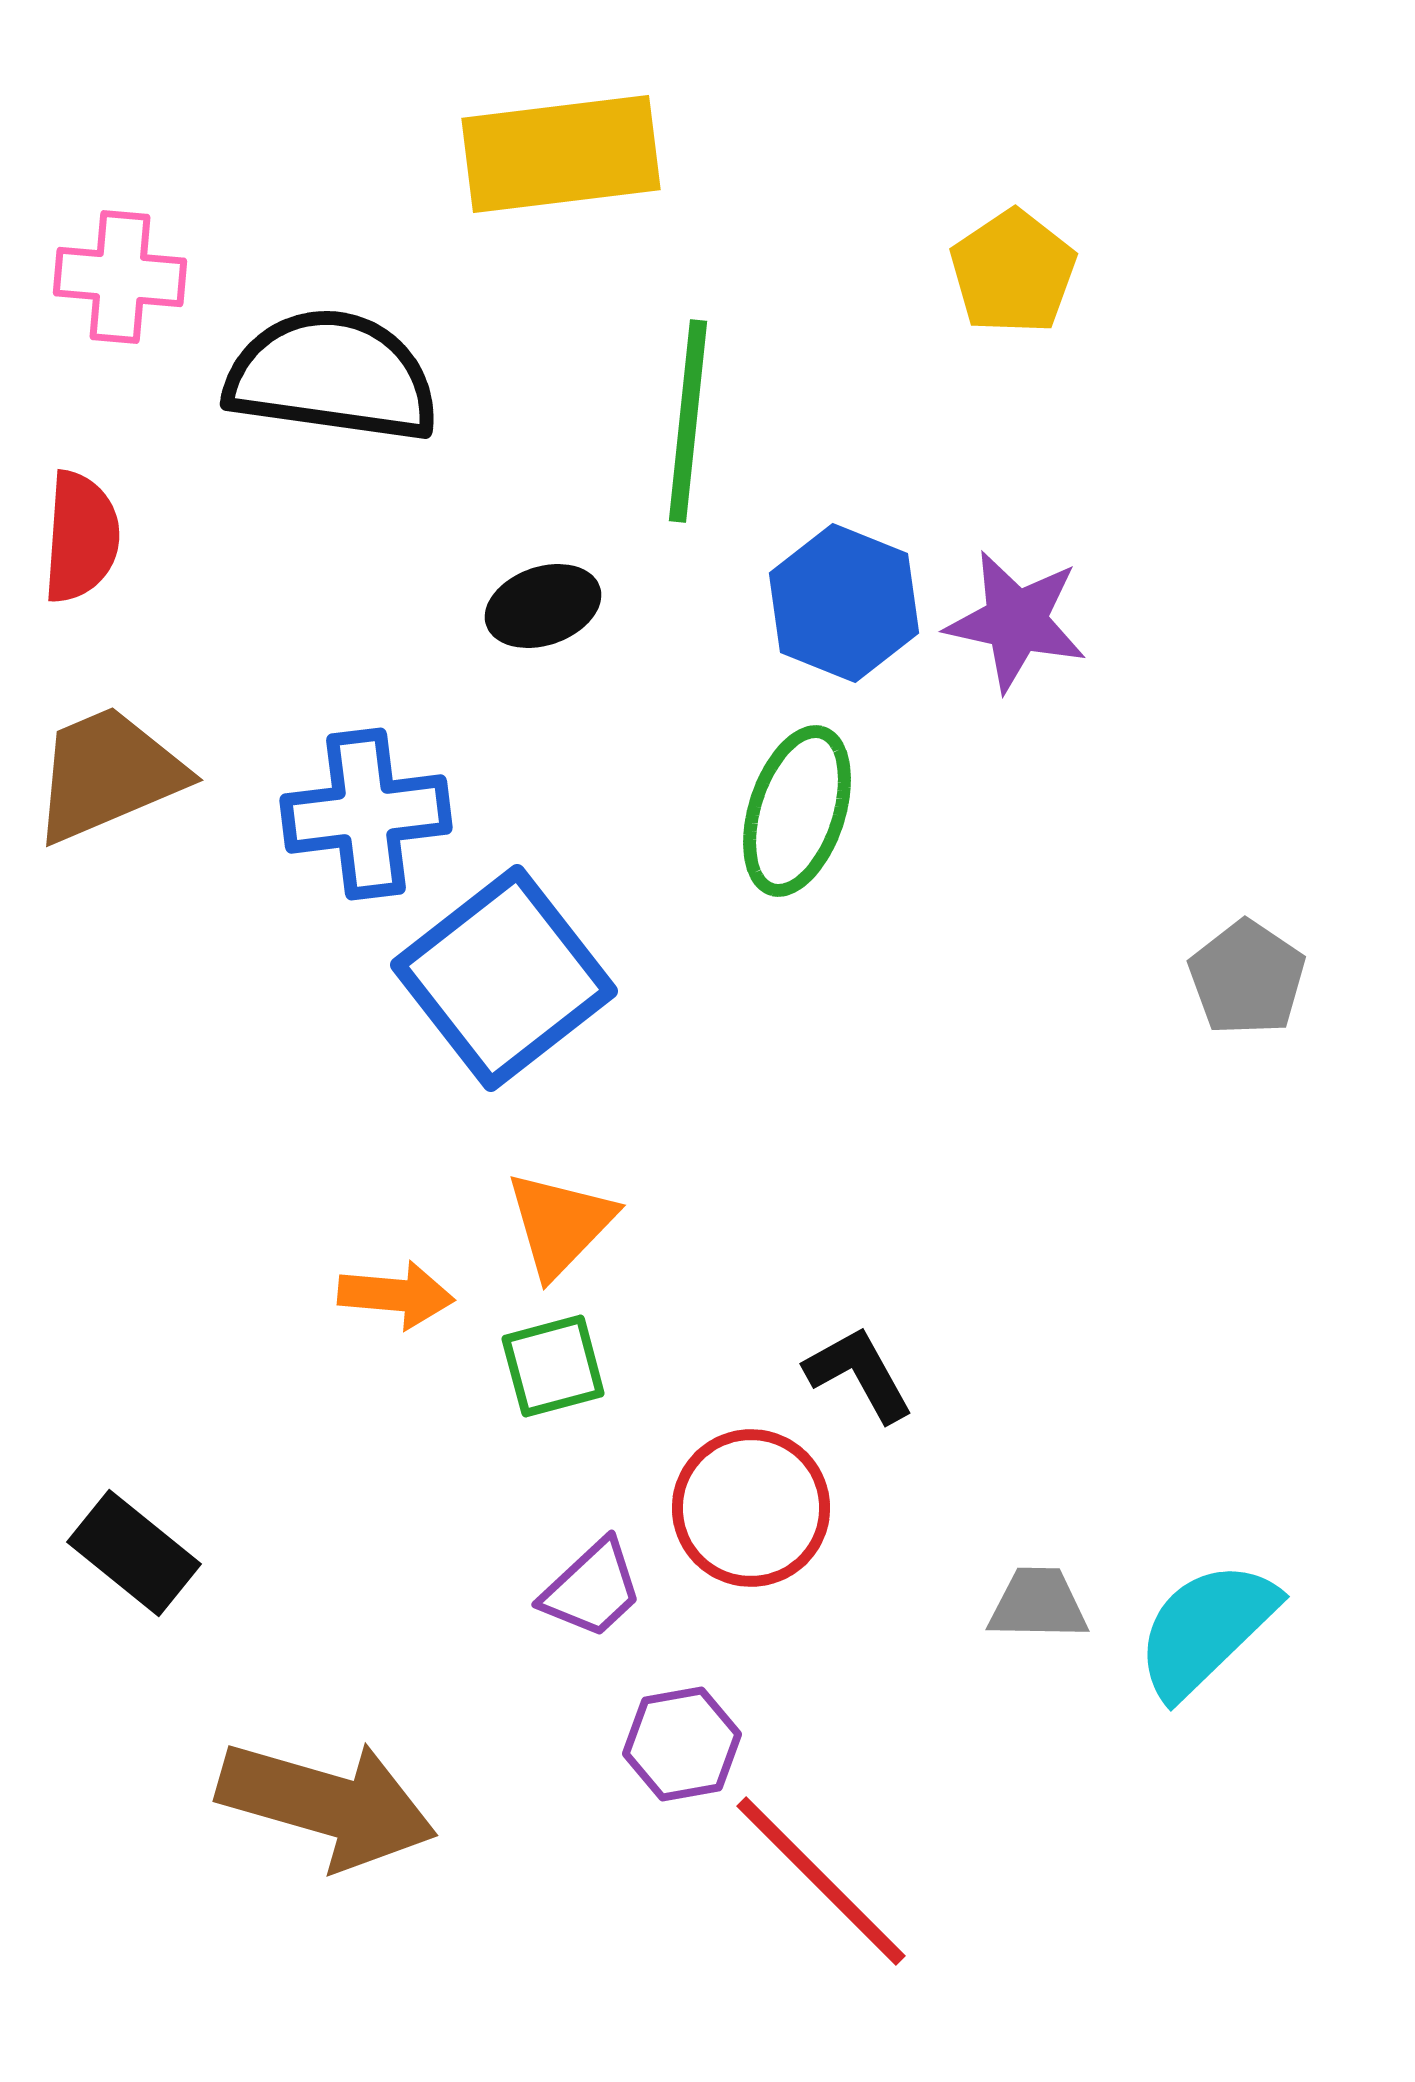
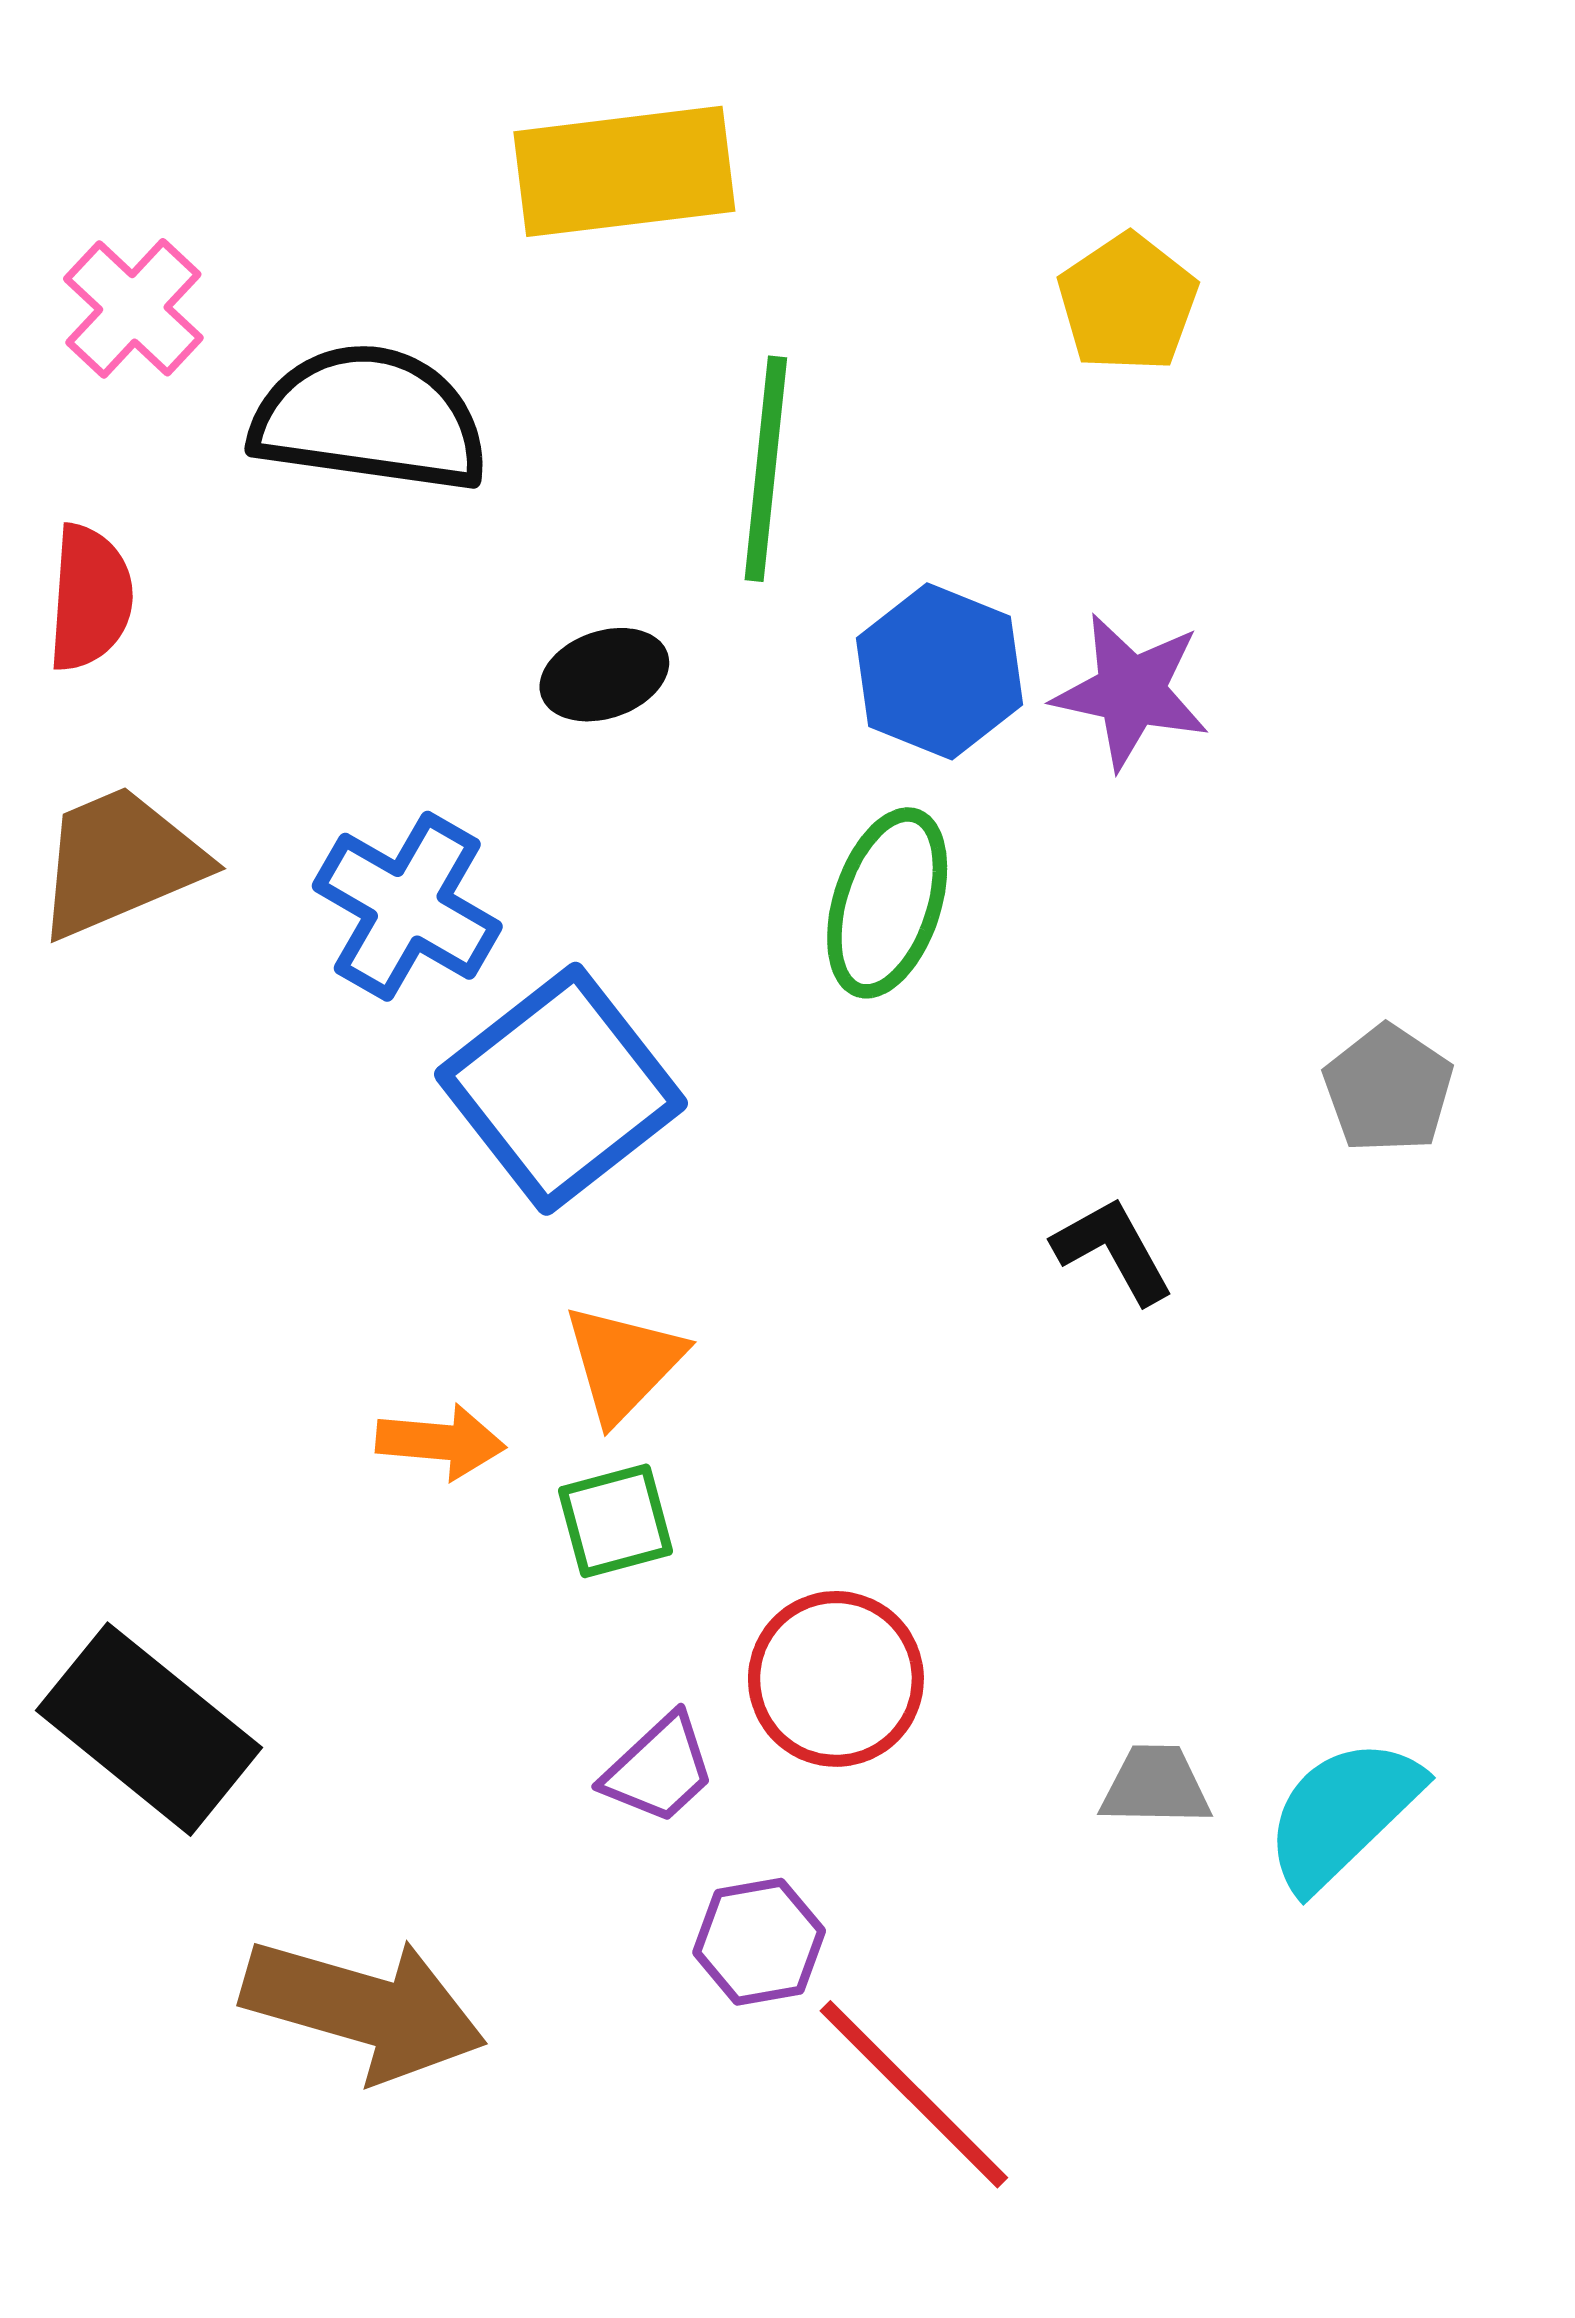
pink cross: (120, 277) -> (133, 308), turned 38
blue cross: (366, 814) -> (407, 906), turned 37
black L-shape: (859, 1374) -> (1113, 1250), moved
black rectangle: (134, 1553) -> (149, 1729), size x1.5

